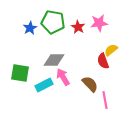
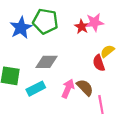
red star: (78, 27) -> (82, 27), moved
blue star: (30, 28) -> (21, 28), size x1.5
pink arrow: (63, 77) -> (68, 89), moved, turned 54

